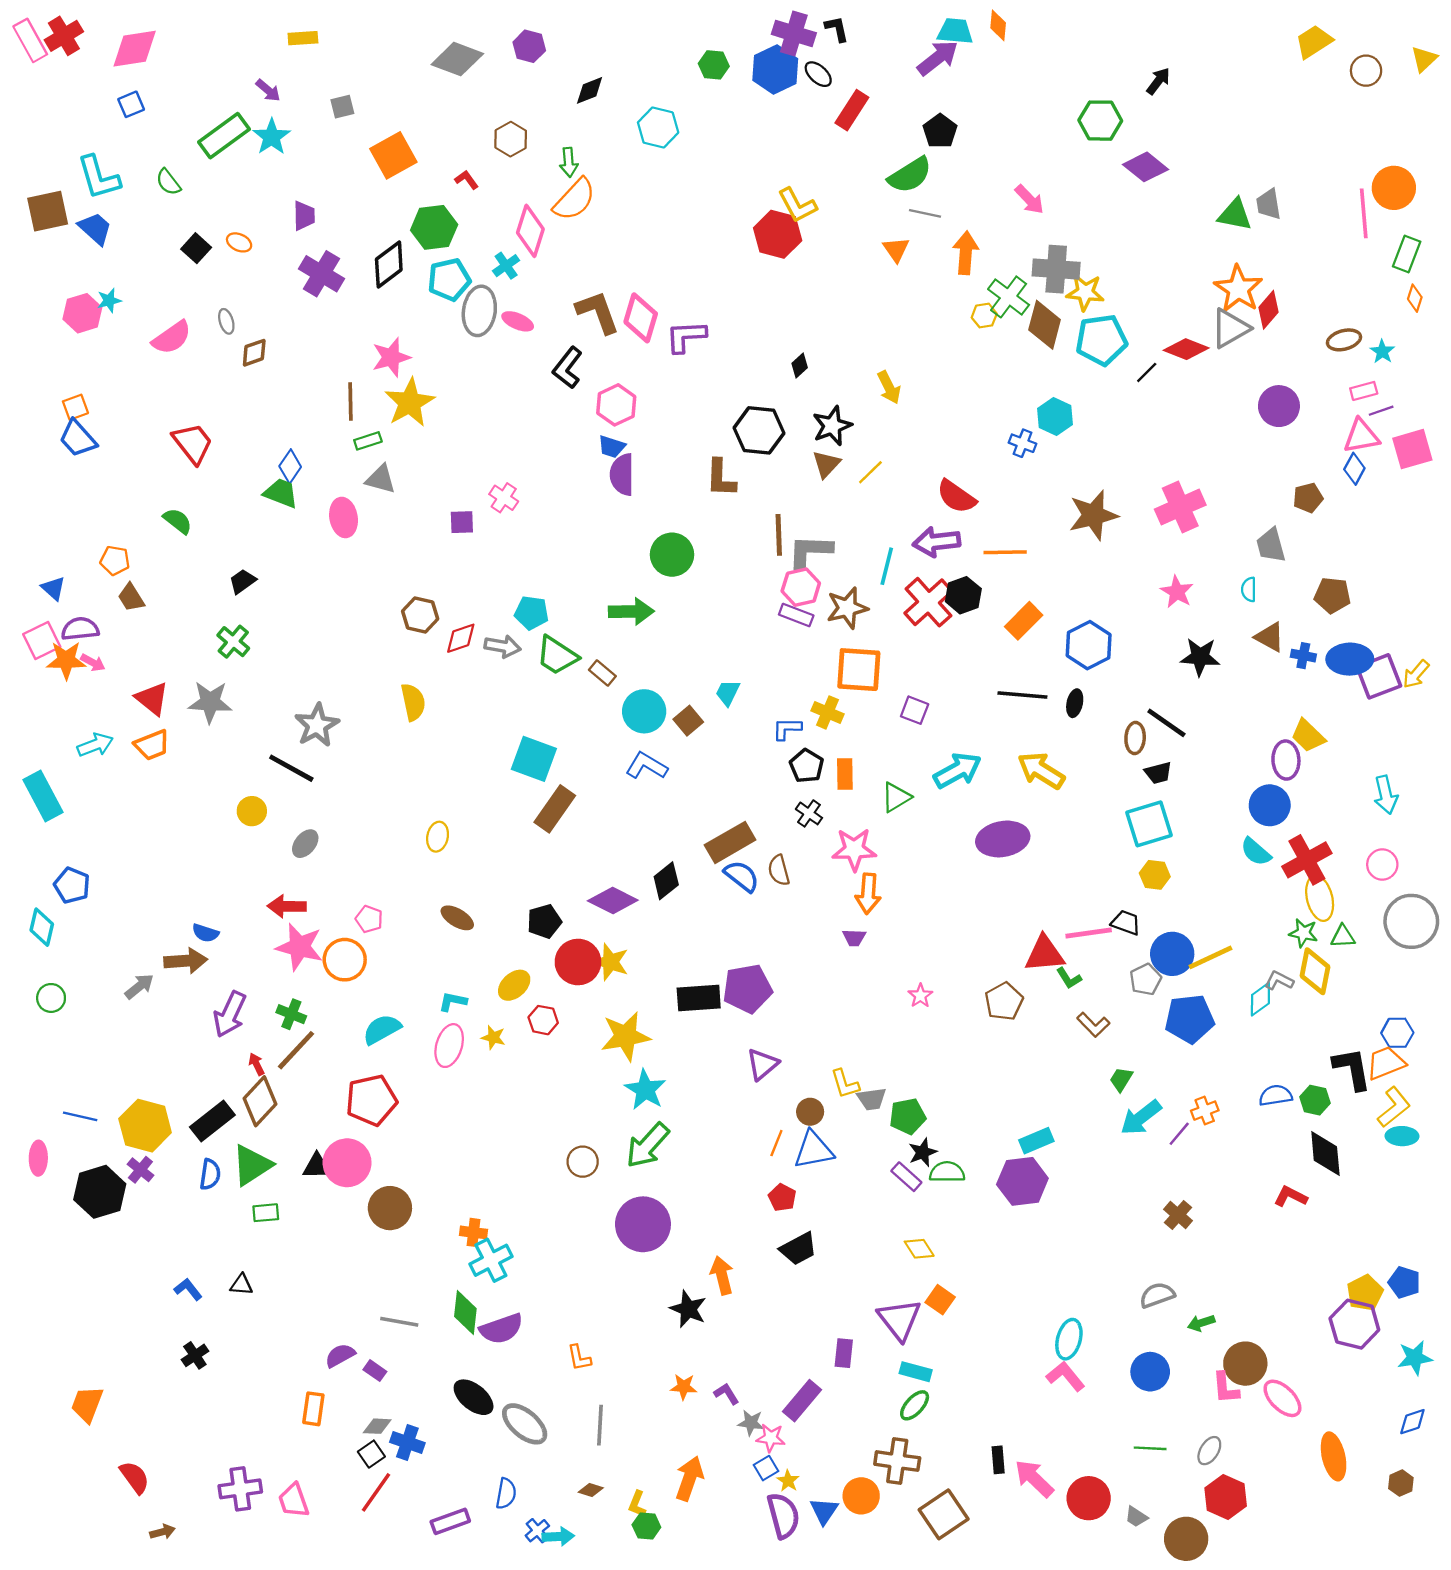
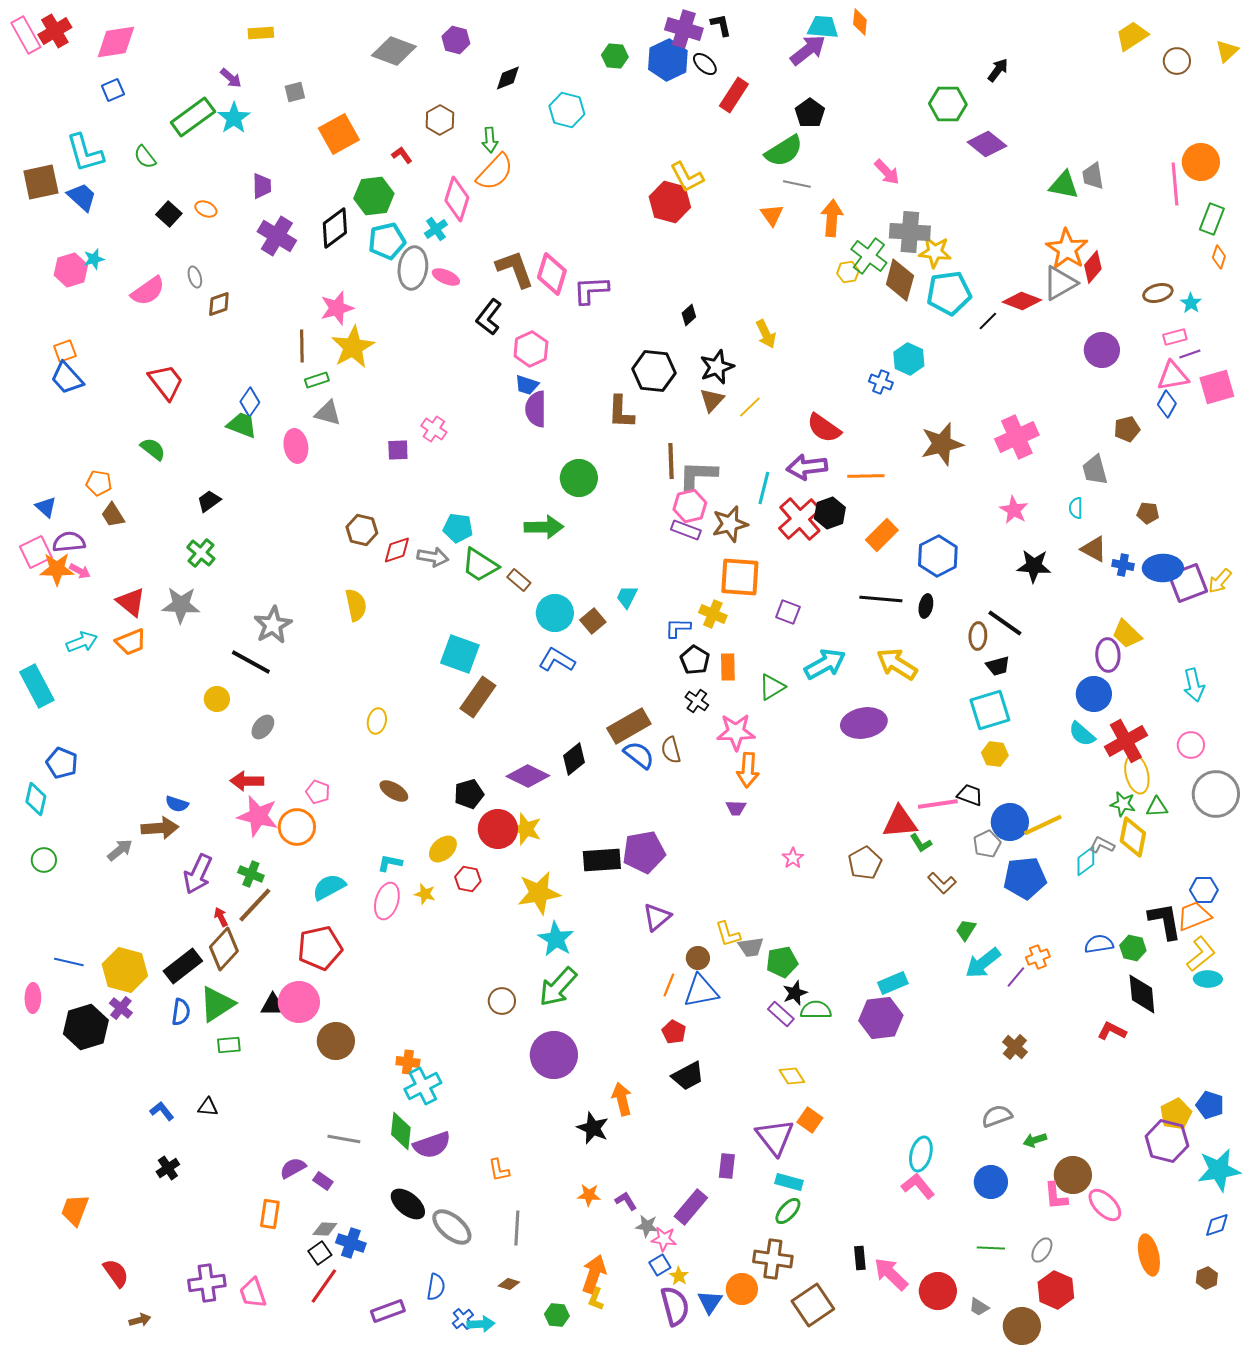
brown pentagon: (1332, 595) -> (1148, 513), size x0.7
cyan star: (1415, 1358) -> (1219, 1170), size x1.4
yellow L-shape: (637, 1504) -> (596, 1299), moved

